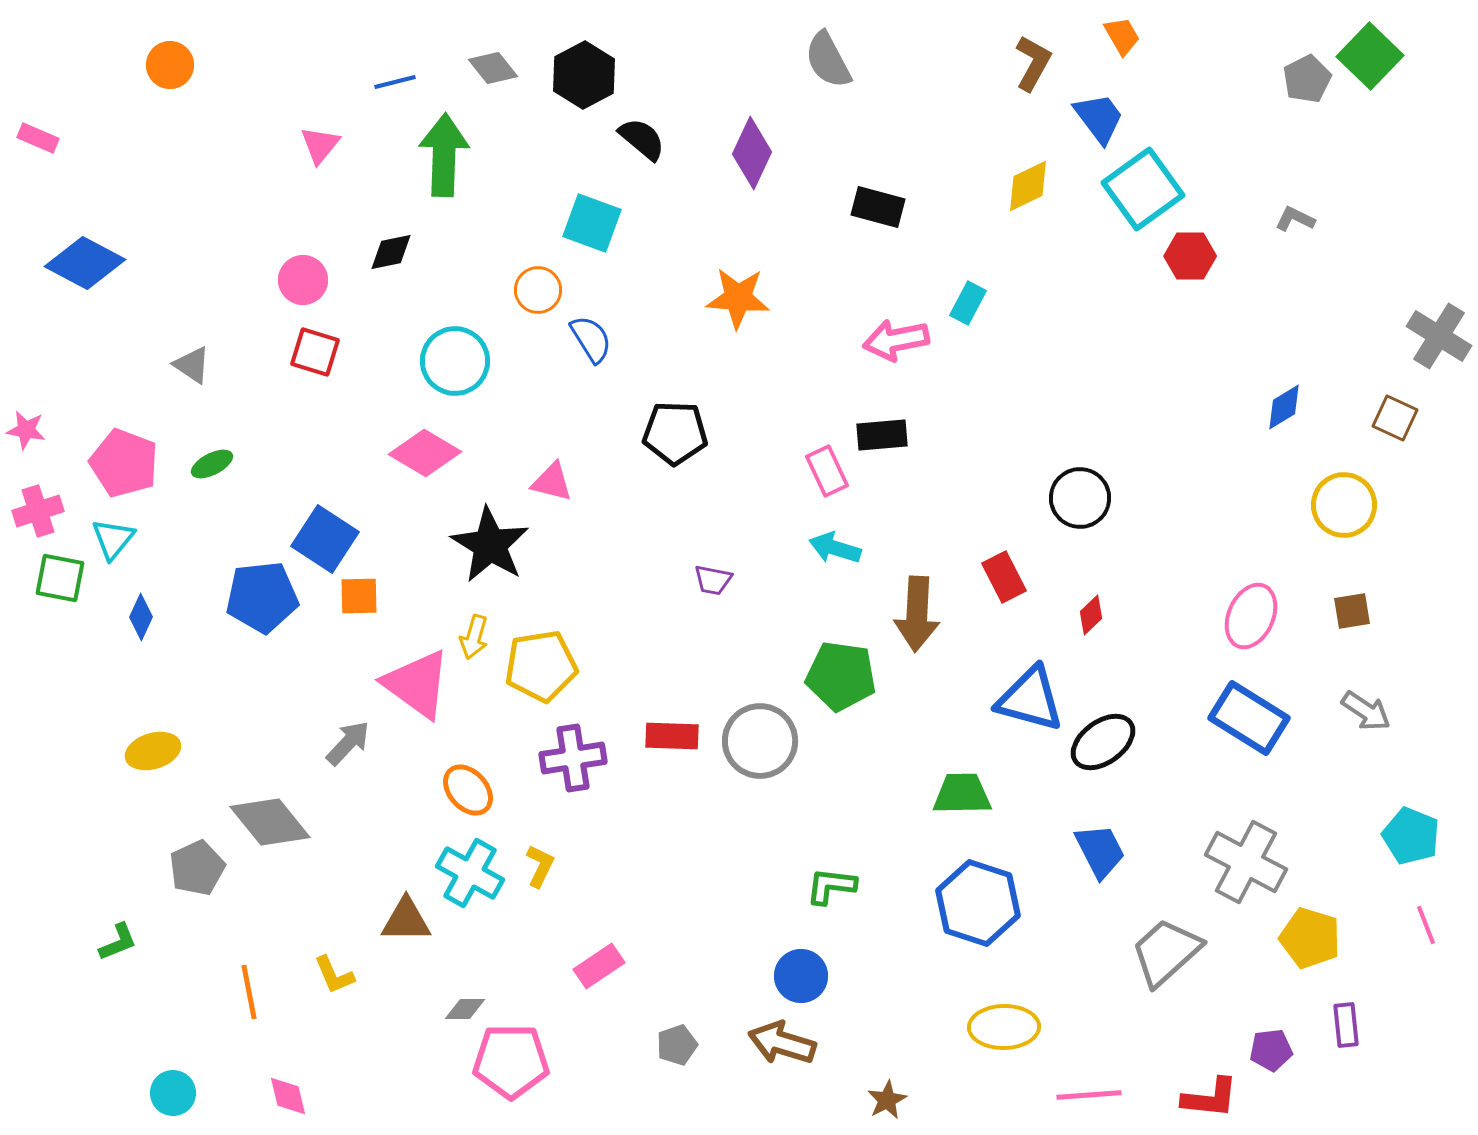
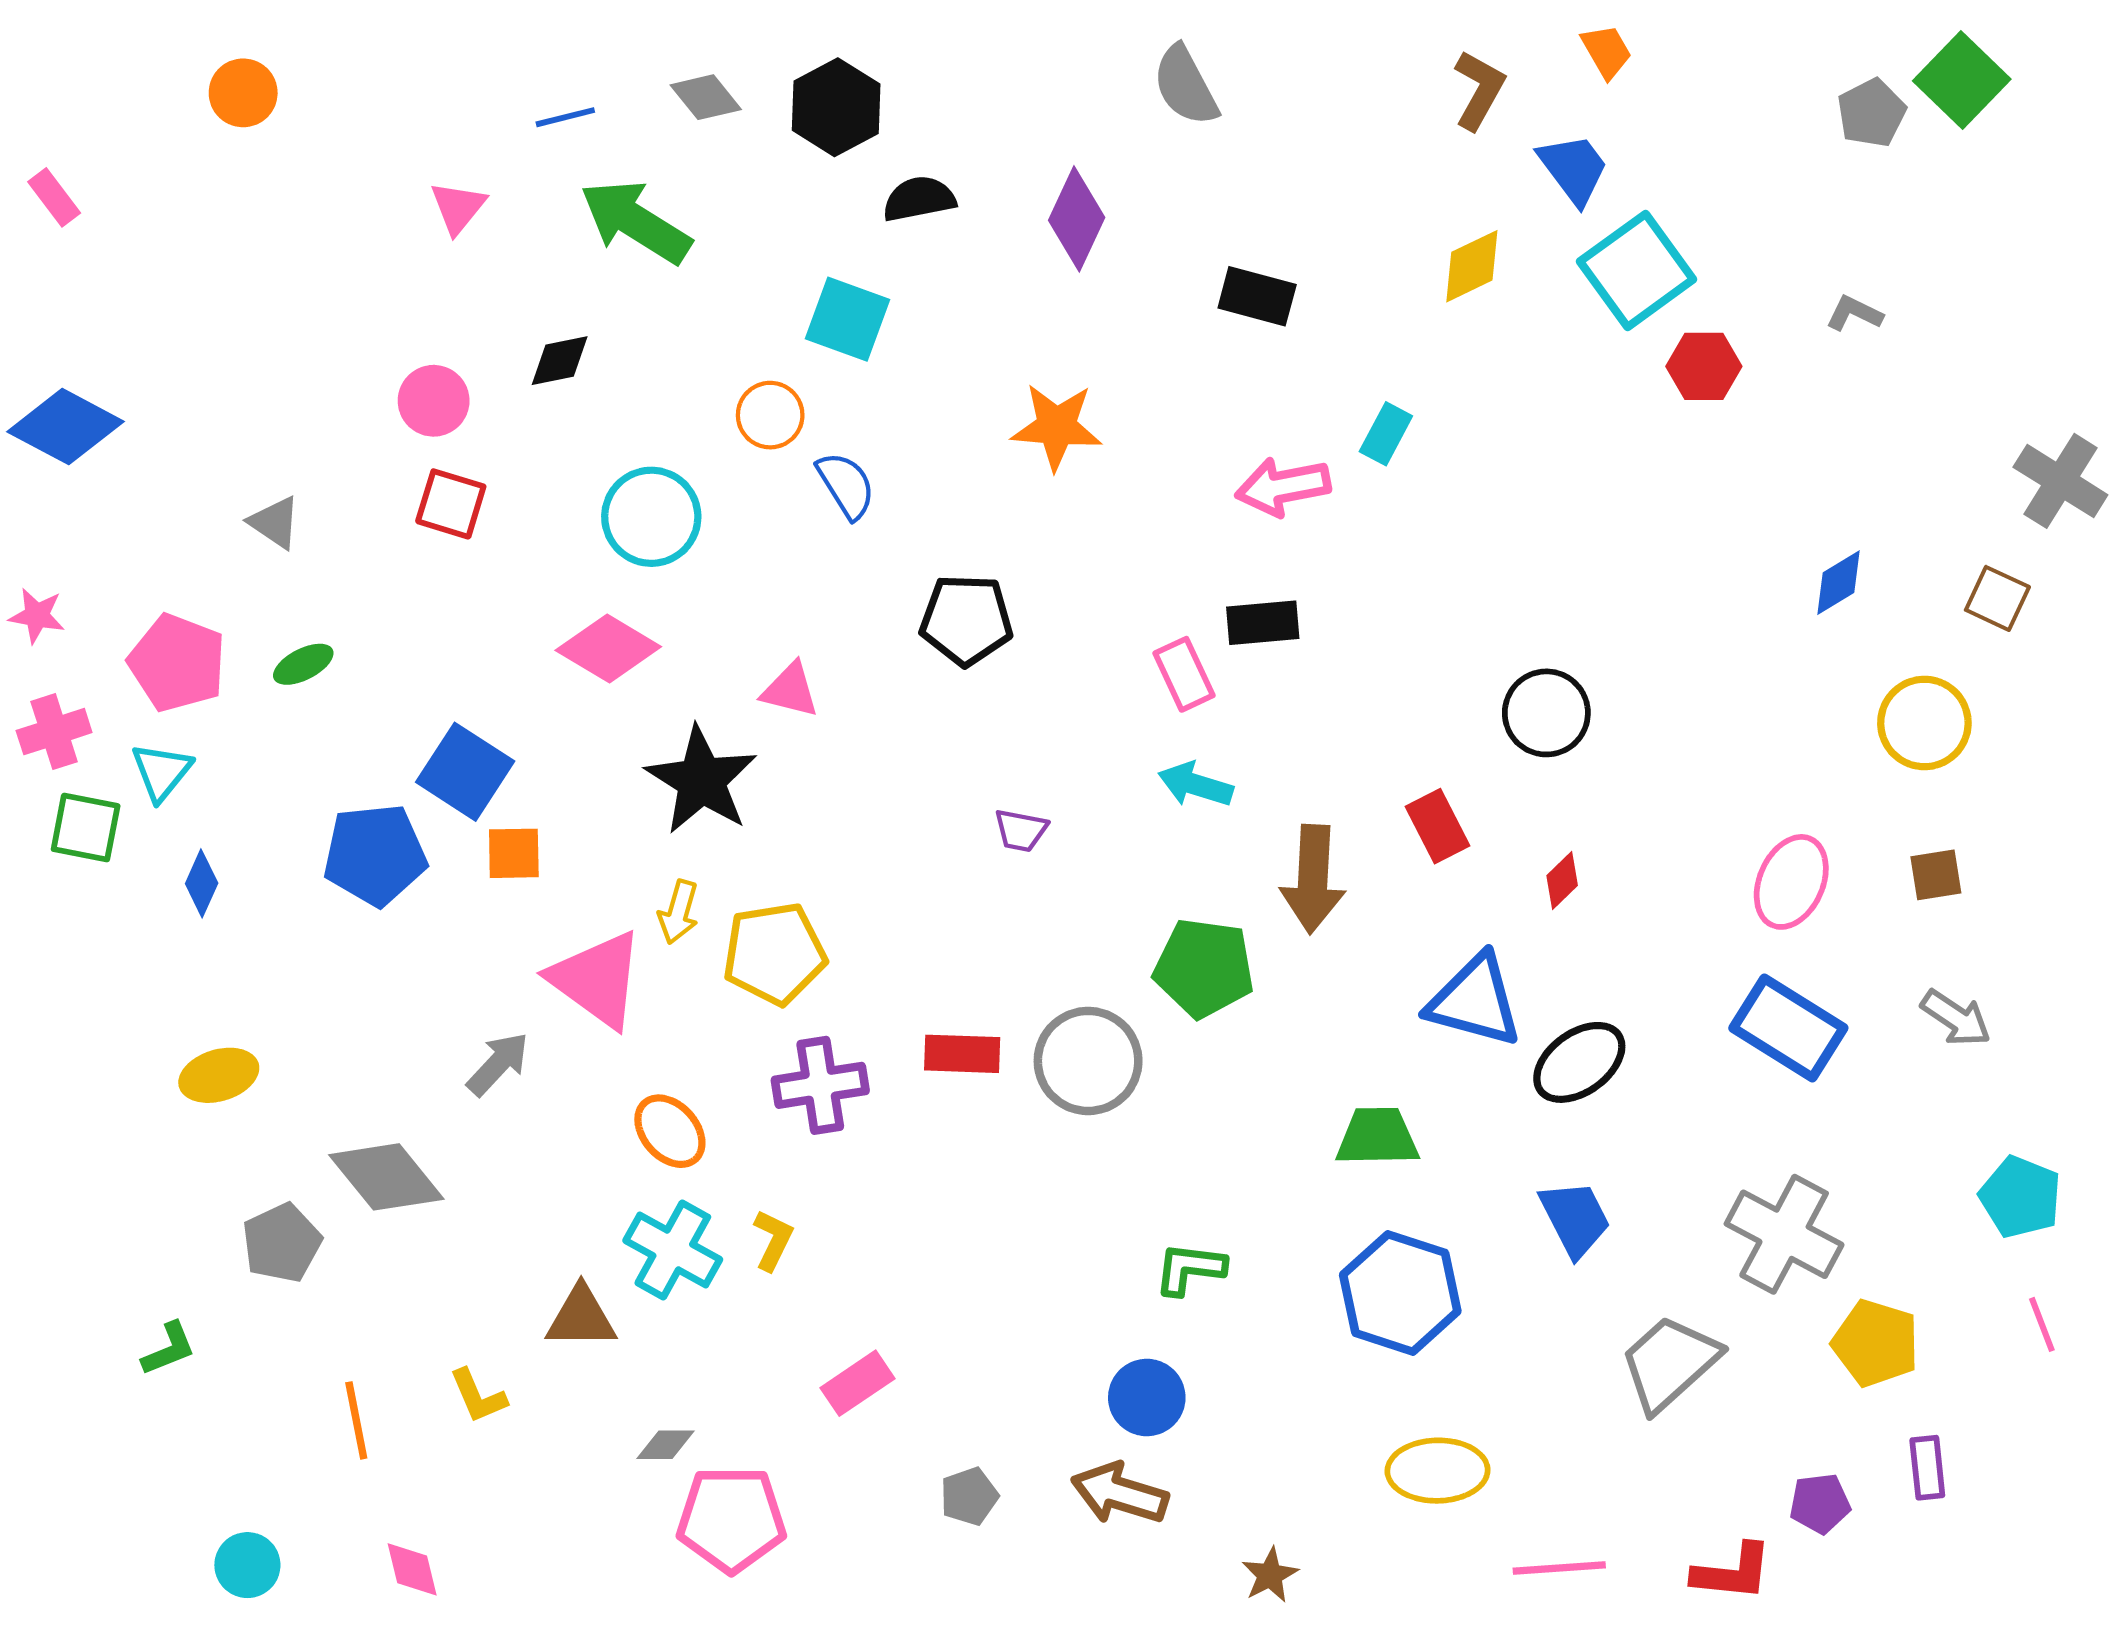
pink rectangle: (38, 138) -> (54, 197), turned 30
black semicircle: (642, 139) -> (919, 199), turned -51
green arrow: (444, 155) -> (636, 222), turned -60
blue diamond: (85, 263) -> (66, 427), moved

